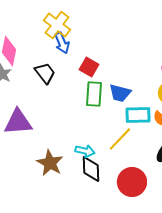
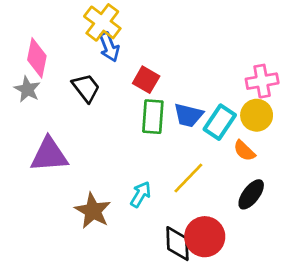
cyan rectangle: (138, 115) -> (220, 122), moved, turned -55
cyan arrow: (85, 151) -> (141, 194), turned -72
black diamond: (91, 169) -> (177, 244), moved

